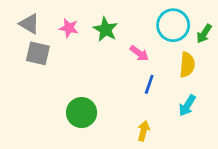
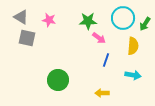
green star: (105, 29) -> (88, 21), moved, turned -30
cyan arrow: (187, 105) -> (133, 75), turned -112
yellow arrow: (144, 131) -> (102, 93), turned -104

